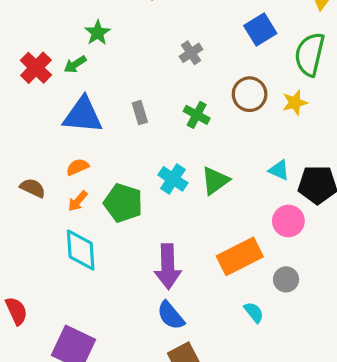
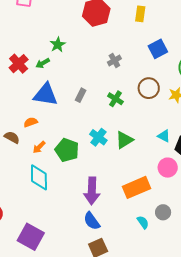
gray rectangle: (140, 113) -> (81, 95), turned 40
orange semicircle: (77, 167) -> (31, 122), moved
gray circle: (286, 279) -> (163, 212), moved

